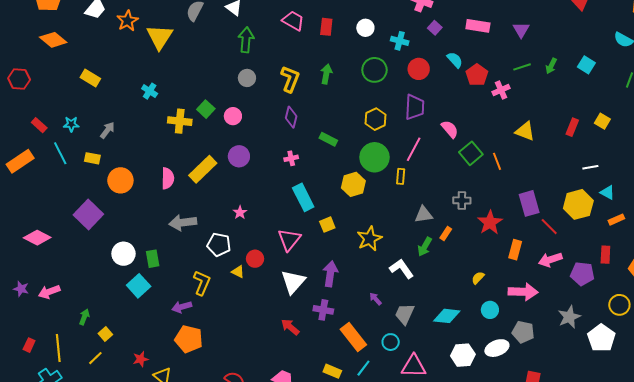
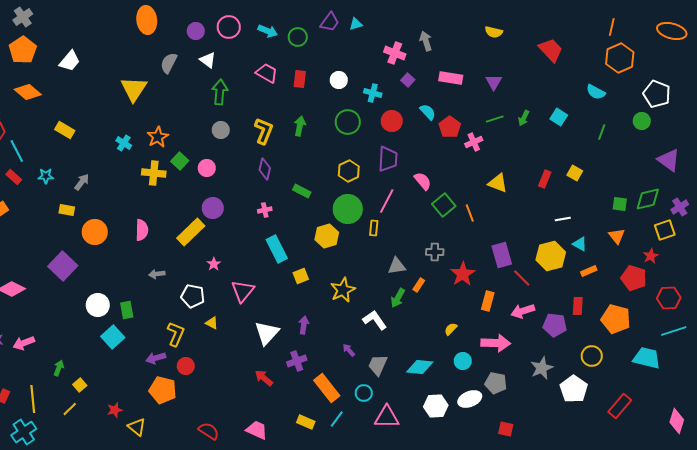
orange star: (128, 21) -> (158, 137), moved
cyan line: (60, 153) -> (17, 151), moved
yellow rectangle: (203, 169) -> (191, 232), moved
gray arrow: (183, 223) -> (157, 274), size x0.6
pink triangle: (289, 240) -> (243, 291), moved
red circle: (255, 259) -> (186, 366), moved
purple arrow: (330, 274) -> (304, 325), size x0.7
purple cross: (323, 310) -> (297, 361), turned -30

